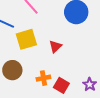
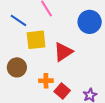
red triangle: (55, 47) -> (63, 52), size x1.5

